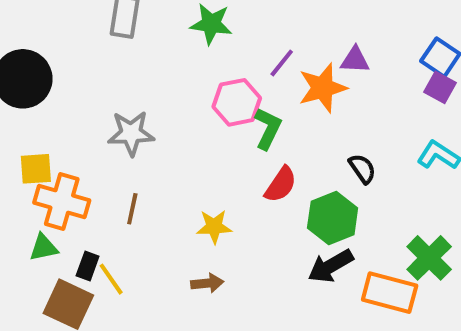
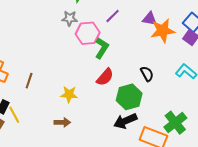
orange star: (323, 88) -> (163, 31), moved
gray star: (131, 133) -> (70, 18), moved, size x0.7

